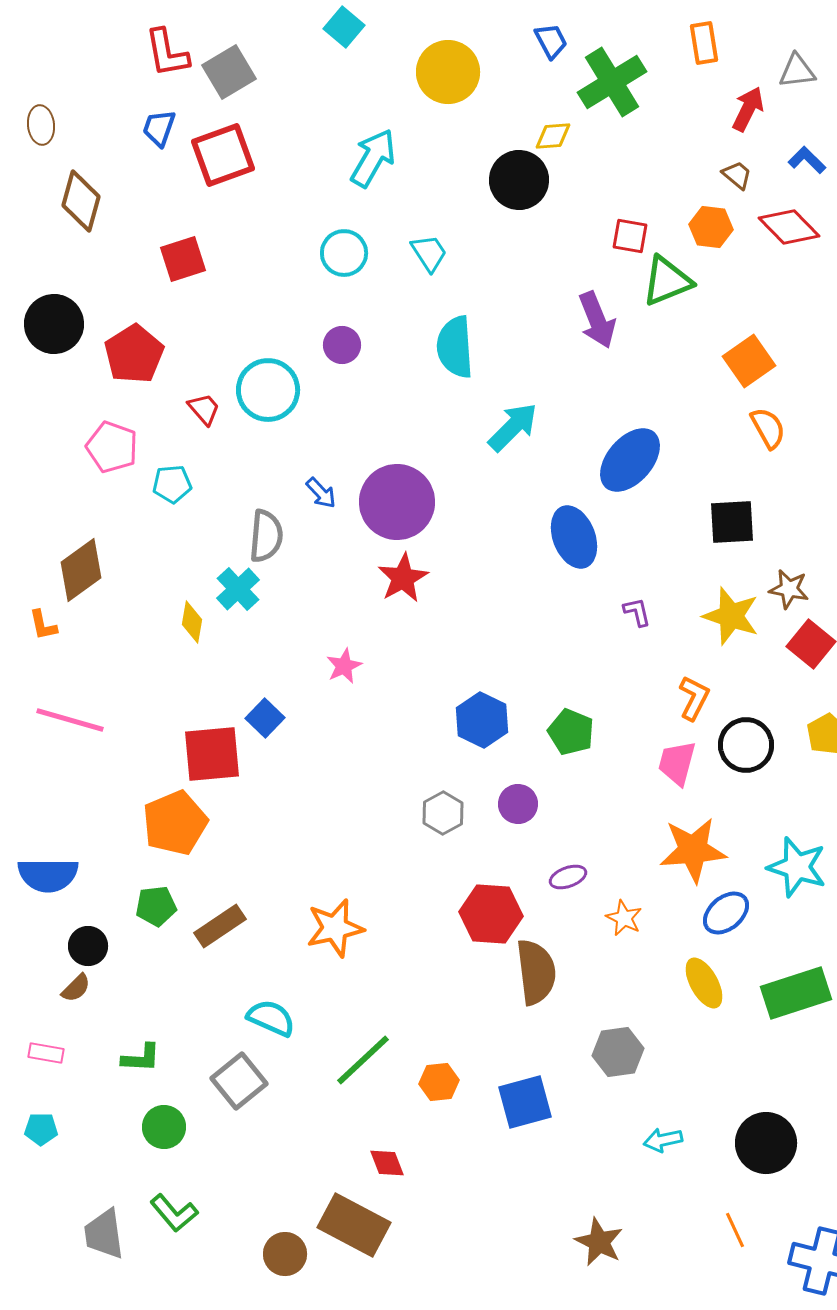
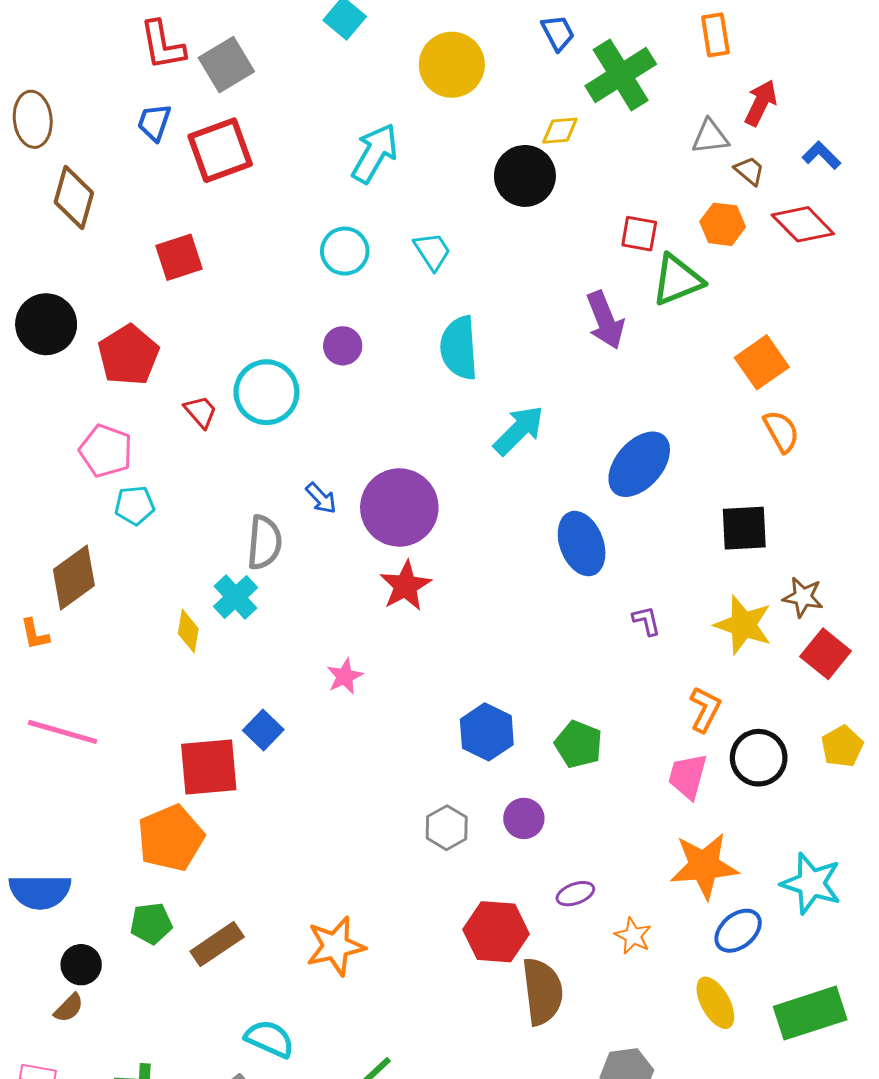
gray triangle: (797, 71) -> (710, 137), moved
brown ellipse: (41, 125) -> (33, 119), size x1.4
cyan pentagon: (172, 484) -> (135, 505), moved

